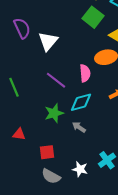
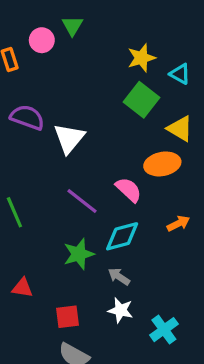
purple semicircle: (22, 28) -> (27, 117), turned -45
pink semicircle: (85, 73) -> (129, 190), turned -42
white star: (80, 169) -> (121, 310), moved

